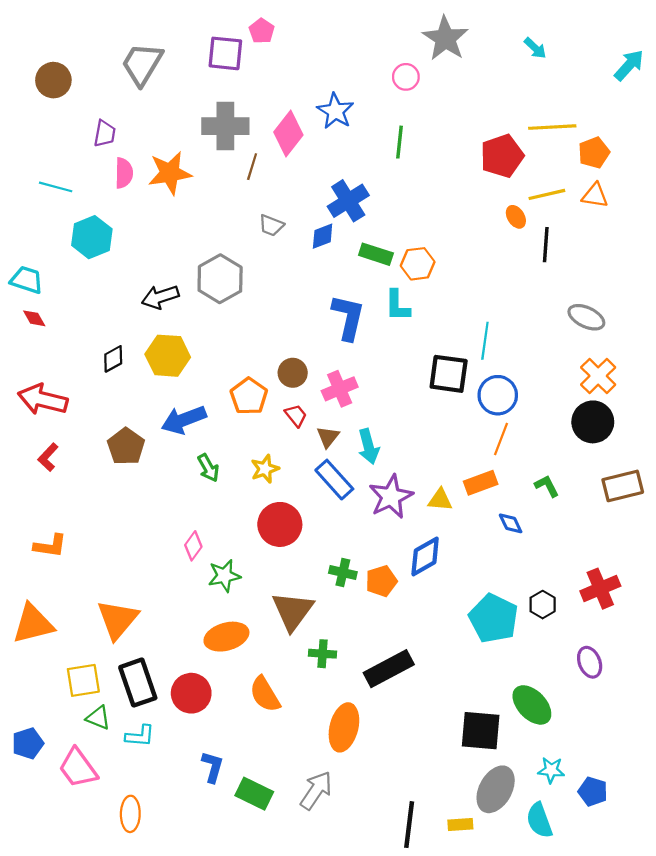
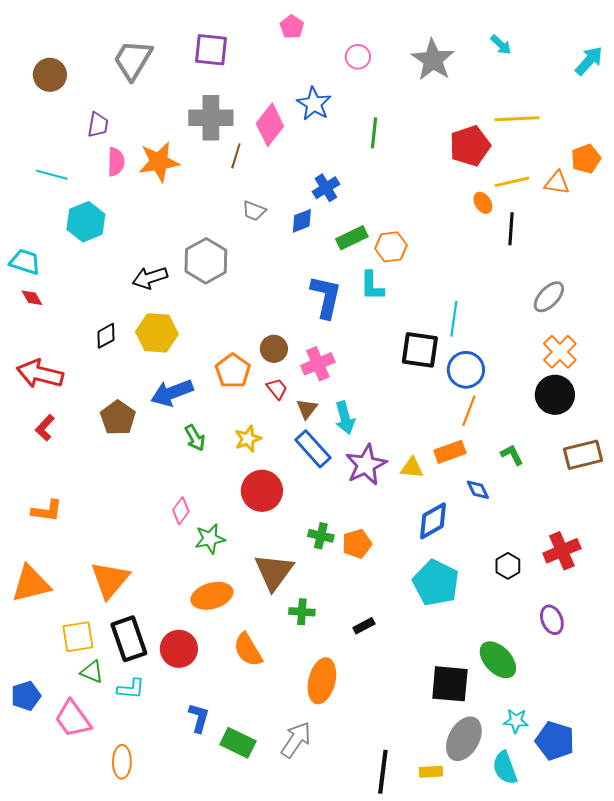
pink pentagon: (262, 31) -> (292, 27), moved
gray star: (445, 38) -> (433, 60), moved
pink circle: (406, 77) -> (358, 57), moved
orange pentagon: (594, 153) -> (586, 159), moved
blue cross: (348, 201) -> (326, 188), size x0.7
green rectangle: (376, 254) -> (352, 238), turned -44
gray ellipse: (586, 317) -> (549, 297), turned -72
blue diamond: (425, 556) -> (433, 521), moved
cyan pentagon: (493, 618) -> (436, 583), moved
black rectangle: (389, 669) -> (364, 626), size x0.5
blue pentagon: (593, 791) -> (555, 741), size x1.4

